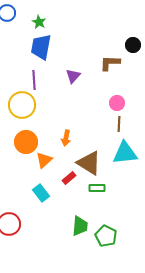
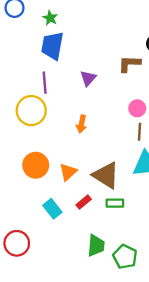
orange arrow: (66, 138) -> (81, 124), moved
orange circle: (26, 142) -> (36, 165), moved
orange triangle: (44, 160) -> (68, 172), moved
red rectangle: (69, 178) -> (84, 202), moved

